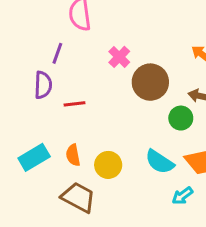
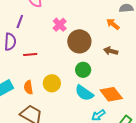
green circle: (181, 118) -> (83, 70), moved
yellow circle: (108, 165) -> (52, 83), moved

